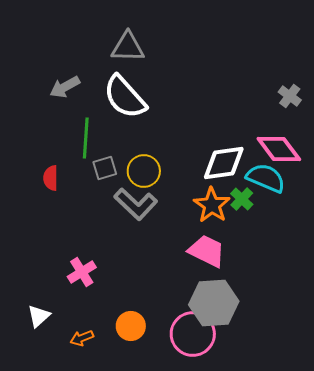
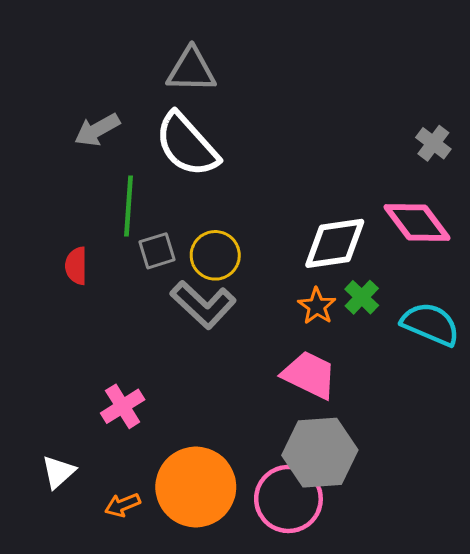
cyan semicircle: (266, 178) -> (430, 324), moved
orange star: (212, 205) -> (317, 306), size x0.7
orange circle: (131, 326) -> (196, 487), size x1.8

